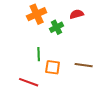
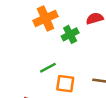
green line: (39, 54) -> (48, 68), turned 64

